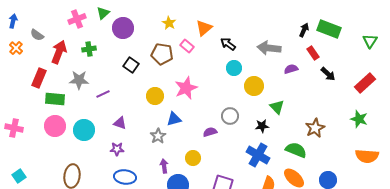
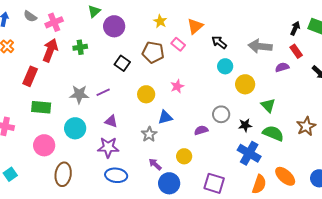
pink cross: (77, 19) -> (54, 22), moved
gray semicircle: (37, 35) -> (30, 16), moved
red rectangle: (313, 53) -> (296, 51), moved
gray star: (79, 80) -> (79, 94), moved
pink star: (186, 88) -> (177, 86), size x0.6
purple line: (103, 94) -> (103, 92), moved
green rectangle: (55, 99) -> (41, 107), moved
pink circle: (55, 126) -> (44, 145), moved
black star: (262, 126) -> (245, 125), moved
purple star: (117, 149) -> (108, 147), size x1.5
green semicircle: (296, 150) -> (273, 133), moved
purple arrow: (164, 166) -> (155, 164), turned -40

